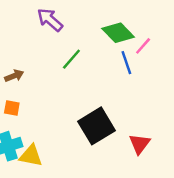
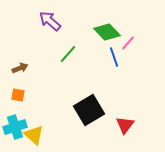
yellow triangle: (31, 156) -> (34, 135), turned 30

